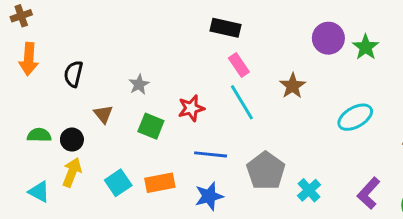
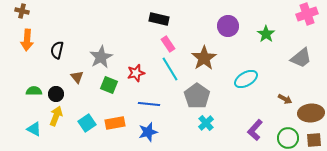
brown cross: (21, 16) -> (22, 11), turned 32
green star: (366, 47) -> (266, 34), moved
gray star: (139, 84) -> (101, 57), size x1.6
brown star: (293, 86) -> (204, 58), size x1.4
gray pentagon: (266, 171) -> (197, 96), moved
cyan cross: (309, 190) -> (206, 123), moved

